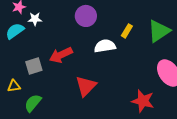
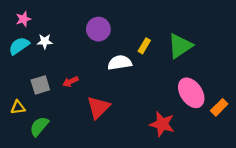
white star: (35, 19) -> (45, 41), moved
red arrow: (61, 55) -> (70, 82), moved, size x0.6

